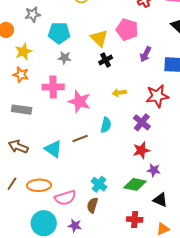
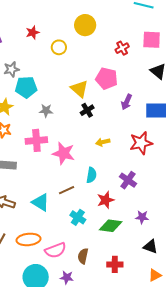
cyan pentagon: (59, 33) -> (26, 87), moved
purple cross: (142, 122) -> (128, 180), moved
red star: (141, 150) -> (106, 200), moved
cyan cross: (99, 184) -> (78, 217), moved
green diamond: (135, 184) -> (111, 226), moved
red cross: (135, 219) -> (115, 264), moved

